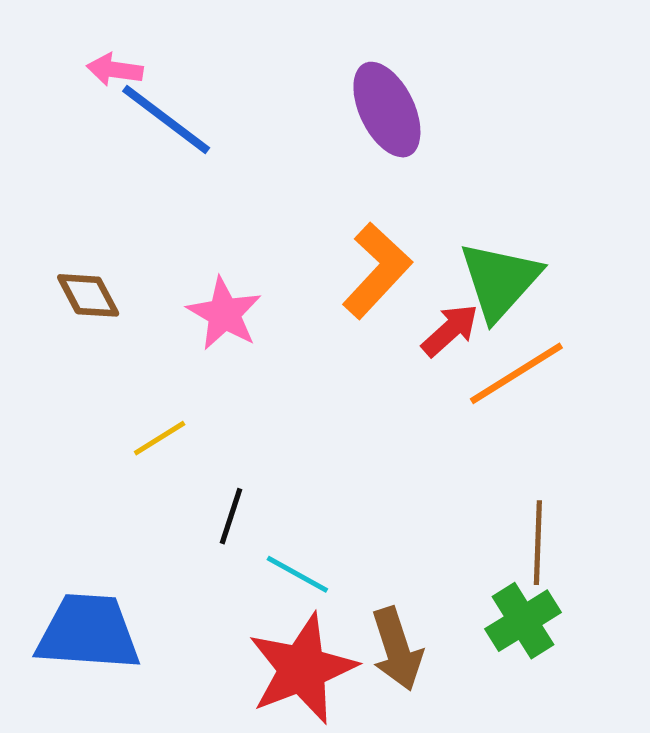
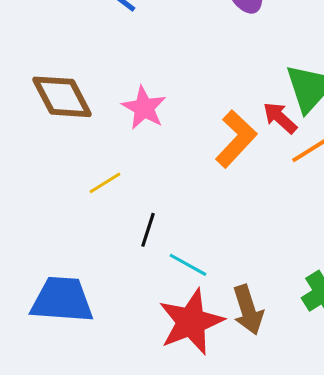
orange L-shape: (377, 271) -> (236, 139), moved
brown diamond: (88, 295) -> (62, 97), size x1.6
red arrow: (450, 330) -> (280, 118), turned -96

